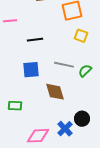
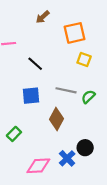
black line: (35, 40) -> (35, 64), turned 49
brown diamond: (55, 92) -> (56, 119), turned 45
green rectangle: (15, 106) -> (14, 134), turned -48

